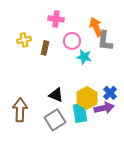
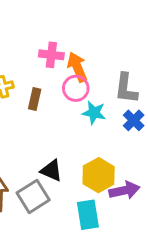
orange arrow: (96, 27) -> (77, 67), moved
blue cross: (110, 93) -> (134, 120), moved
cyan rectangle: (80, 113) -> (88, 215), moved
gray square: (55, 120) -> (33, 196), moved

